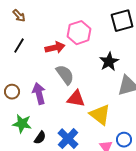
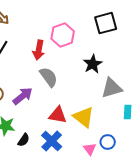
red arrow: (55, 48) -> (39, 50), turned 114
purple arrow: (39, 94) -> (23, 96), turned 65
red triangle: (76, 99) -> (58, 115), moved

